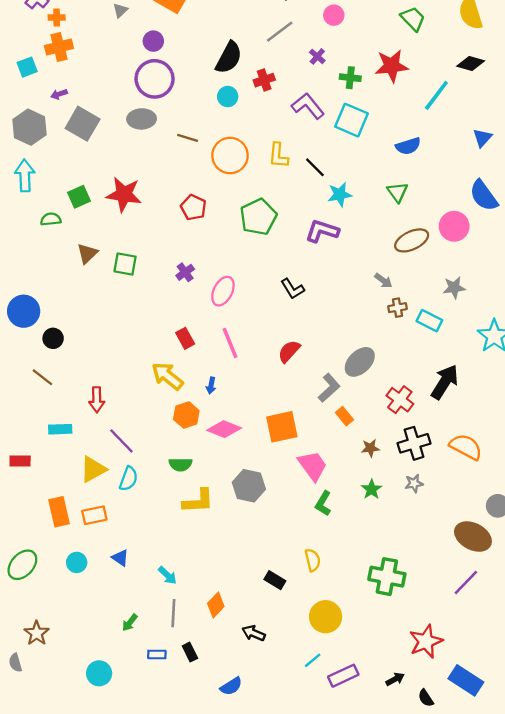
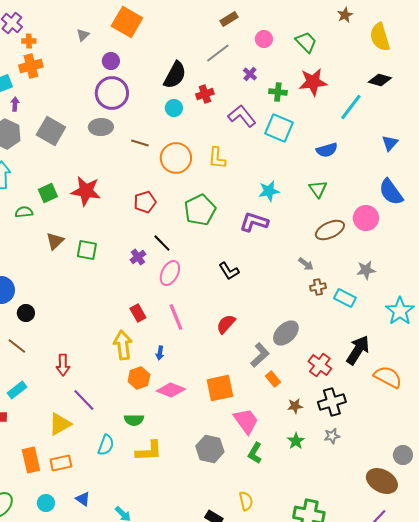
green trapezoid: (413, 19) -> (306, 42), moved
purple arrow: (59, 94) -> (15, 104), moved, turned 112
black line: (315, 167) -> (162, 243), moved
red pentagon: (193, 207) -> (145, 202), turned 30
yellow arrow: (167, 376) -> (123, 345), turned 44
cyan rectangle: (60, 429) -> (17, 390), moved, turned -36
orange semicircle: (466, 447) -> (388, 377), moved
cyan semicircle: (129, 479) -> (106, 445), moved
gray hexagon: (249, 486) -> (210, 449), moved

